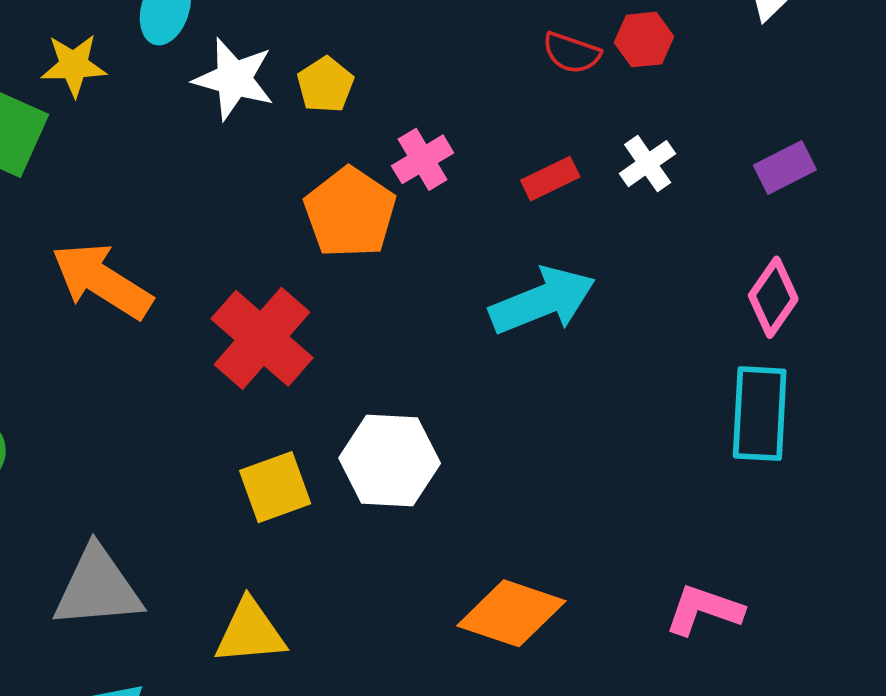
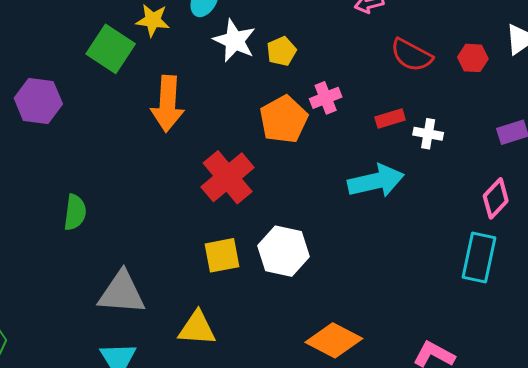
red hexagon: (644, 40) -> (473, 58), moved
red semicircle: (571, 53) -> (411, 55), size x1.4
white cross: (648, 164) -> (428, 134), moved, turned 36
orange arrow: (102, 281) -> (168, 104), moved, turned -128

